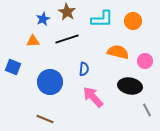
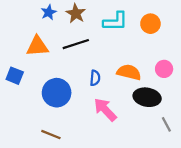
blue star: (43, 19) -> (49, 12), moved
orange triangle: (33, 41) -> (37, 46), size x1.5
orange semicircle: (118, 52) -> (129, 72), moved

